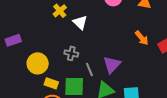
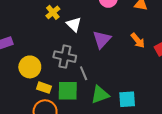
gray cross: (71, 53) -> (65, 57), size x1.5
purple triangle: (112, 65) -> (102, 40), moved

